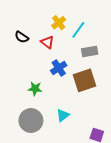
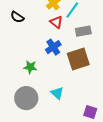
red triangle: (47, 42) -> (56, 22), moved
cyan triangle: (63, 115) -> (57, 93), turned -40

